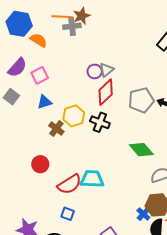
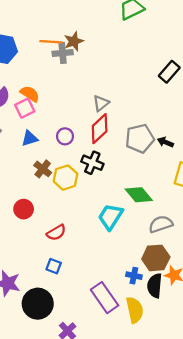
orange semicircle: (39, 40) -> (30, 94), moved
purple circle: (95, 72) -> (65, 136), moved
yellow hexagon: (74, 116) -> (66, 178), moved
cyan trapezoid: (92, 179) -> (111, 217), moved, turned -60
red semicircle: (69, 184) -> (56, 233), size x0.7
blue cross: (143, 214) -> (134, 276), moved, turned -32

